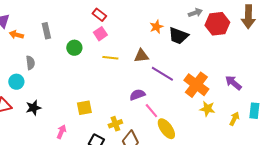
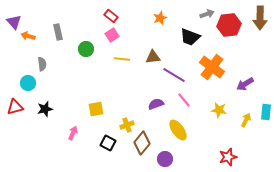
orange star: (156, 27) -> (160, 18), moved
purple arrow: (233, 83) -> (245, 84), turned -72
orange cross: (196, 85) -> (212, 67), moved
purple semicircle: (137, 95) -> (156, 104), moved
pink line: (151, 111) -> (184, 100), moved

